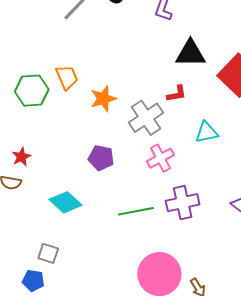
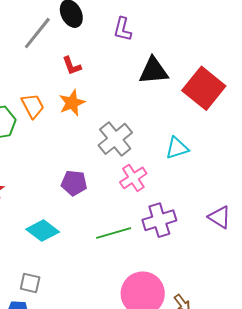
red L-shape: (177, 94) -> (72, 66), moved, turned 85
orange star: (103, 99) -> (72, 103), moved

